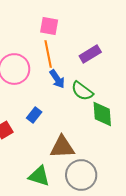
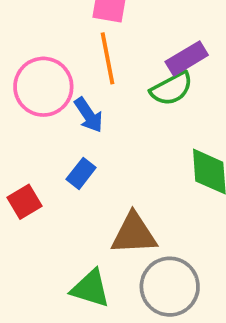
blue arrow: (57, 79) -> (89, 115), moved
green semicircle: (82, 91) -> (172, 89), moved, turned -65

